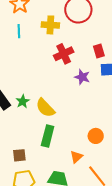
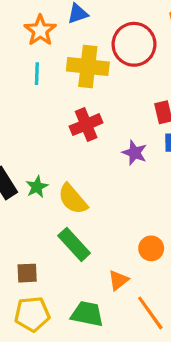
yellow cross: (50, 25) -> (88, 67), size x1.4
red cross: (64, 54) -> (86, 125), moved
green rectangle: (48, 136) -> (74, 244), turned -60

